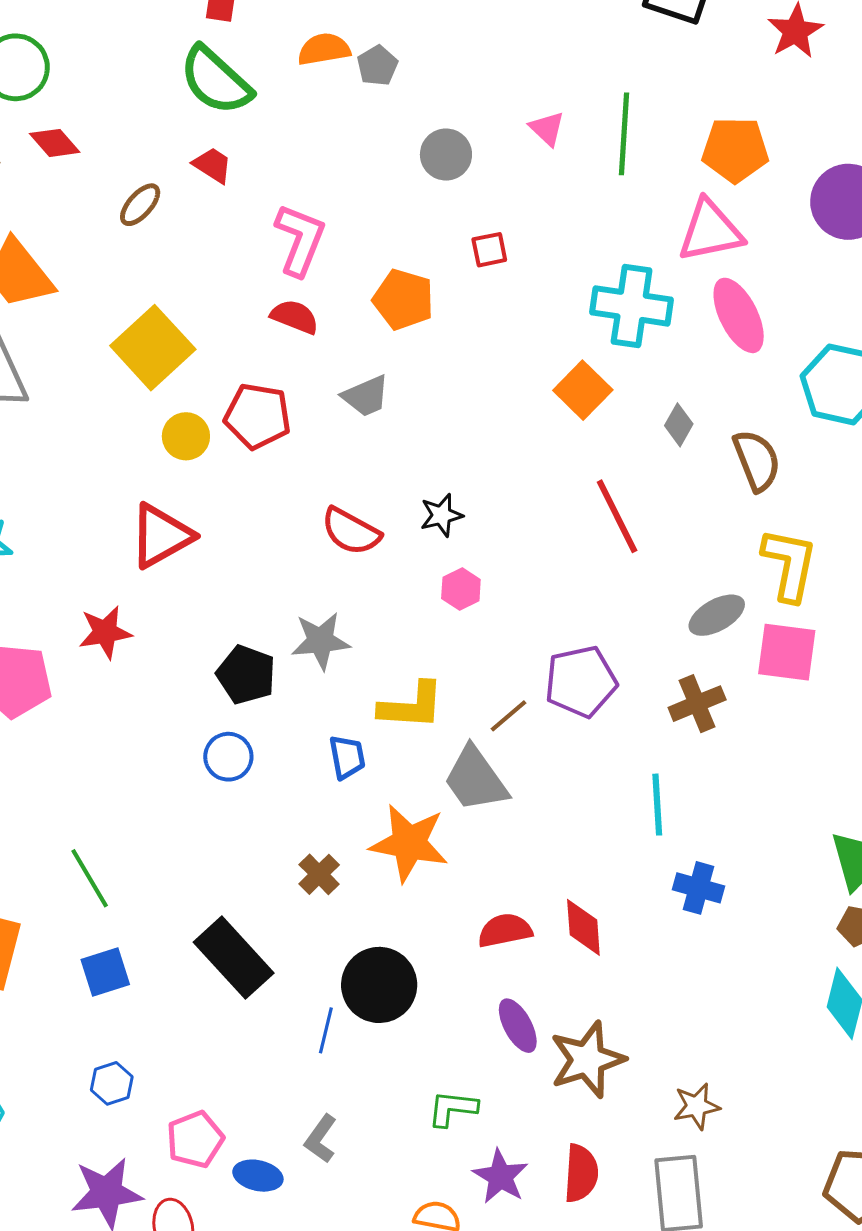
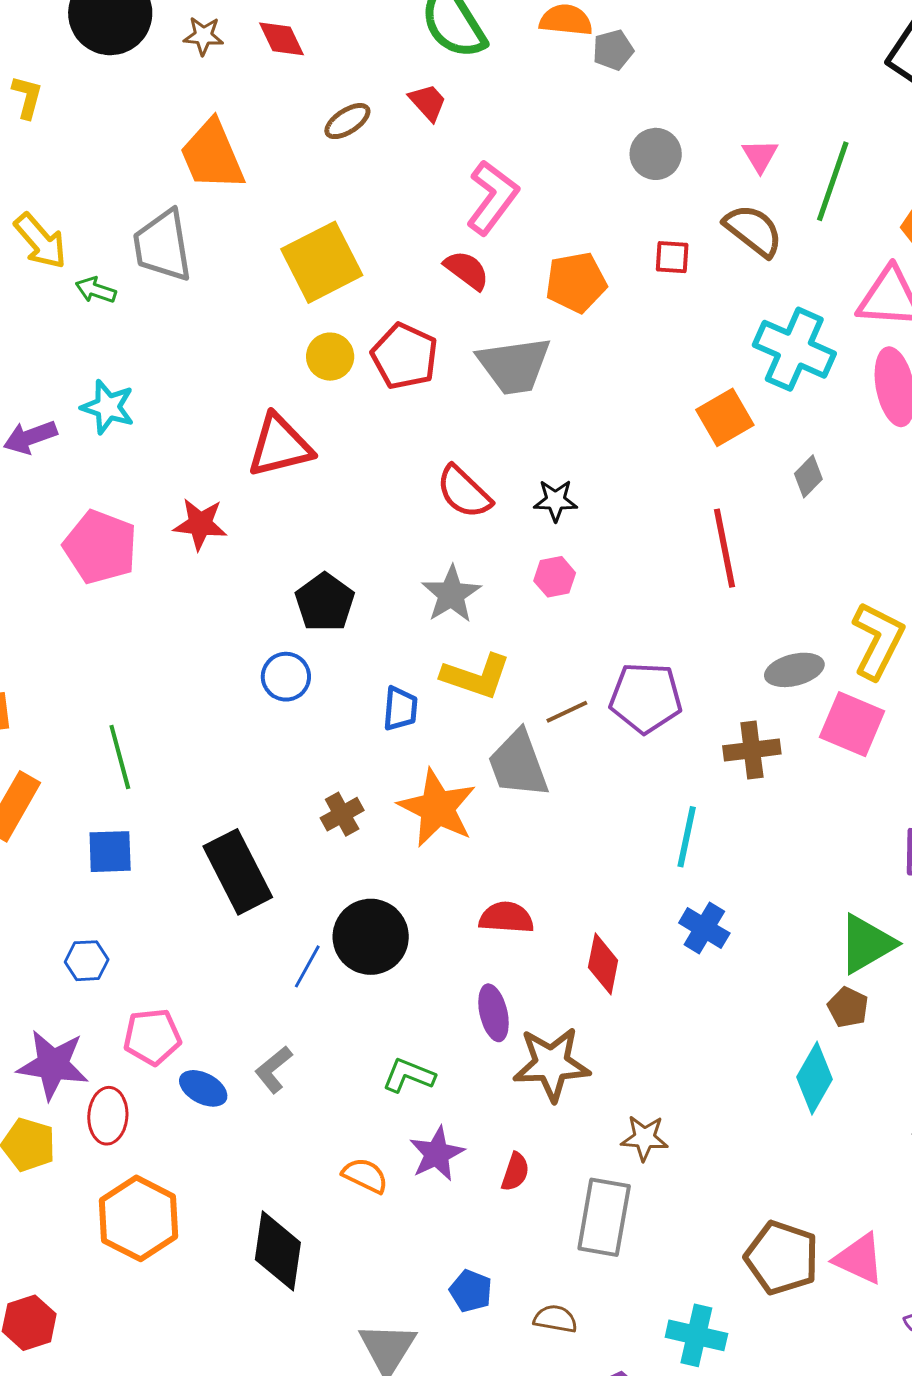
orange pentagon: (403, 300) -> (576, 282), turned 30
gray trapezoid: (366, 396) -> (514, 365), size x1.5
brown semicircle: (757, 460) -> (753, 230), moved, turned -46
gray star: (321, 641) -> (451, 594), moved, turned 30
red diamond: (583, 927) -> (603, 964), moved
red semicircle: (581, 1173) -> (515, 1172), size x0.7

